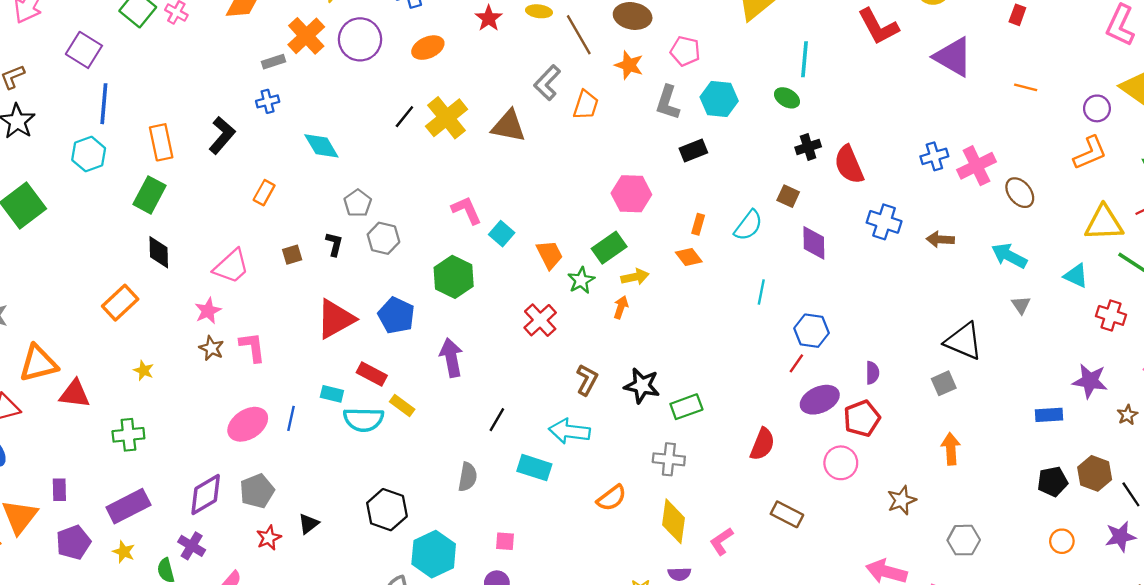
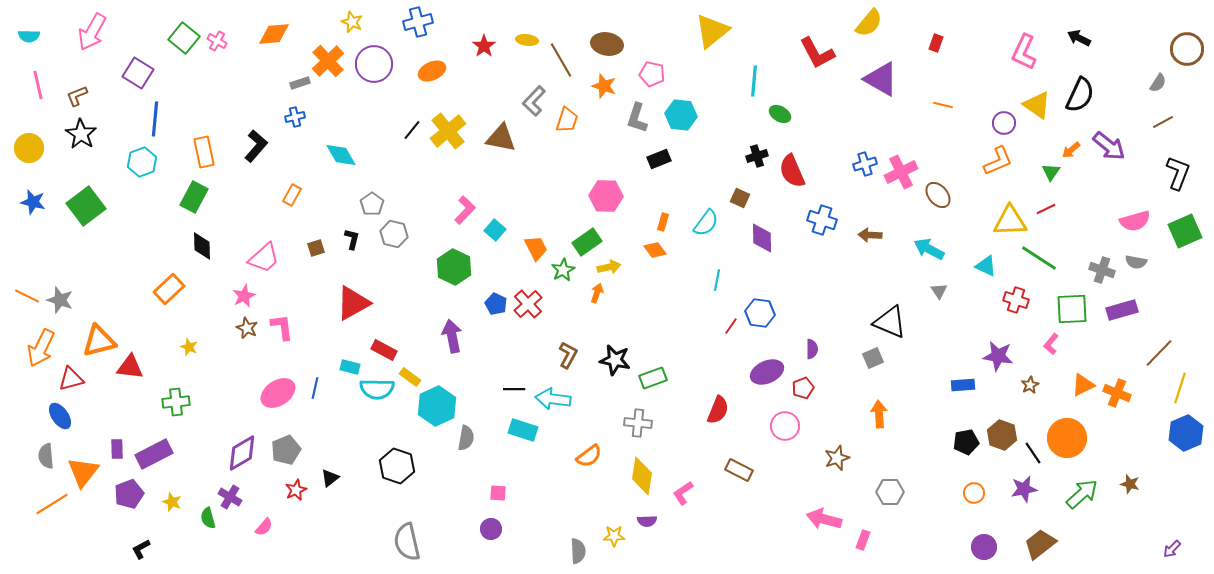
green ellipse: (787, 98) -> (780, 114), moved
pink L-shape: (466, 210) -> (465, 210), turned 68
blue pentagon: (396, 315) -> (496, 304), moved, size x0.7
red line: (796, 363) -> (731, 326), moved
red pentagon: (862, 418) -> (803, 388), size x0.7
black line: (497, 420) -> (514, 389), moved, turned 60
purple rectangle: (128, 506) -> (154, 454), moved
cyan hexagon: (434, 554) -> (437, 406), moved

